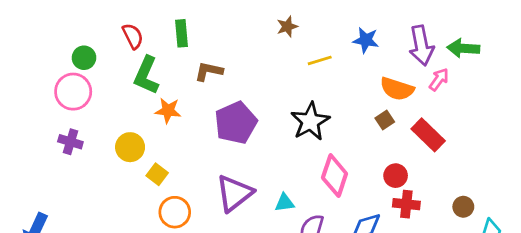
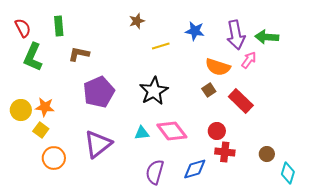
orange star: (168, 111) -> (45, 107), moved
pink diamond: (335, 176) -> (172, 131), turned -56
cyan triangle: (284, 203) -> (142, 133), moved

